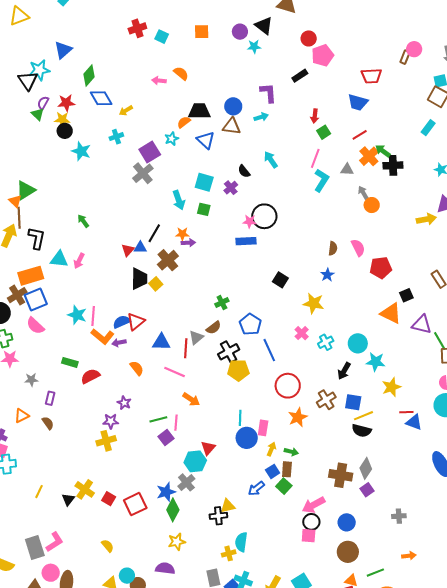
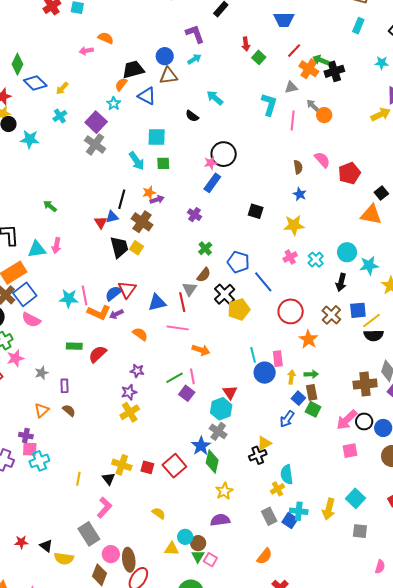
pink line: (315, 158) -> (293, 120), moved
purple cross: (231, 188) -> (194, 215), moved
blue rectangle: (246, 241) -> (212, 183), turned -36
pink cross: (302, 333) -> (290, 257), turned 32
black circle: (311, 522) -> (364, 421), moved
pink L-shape: (55, 542) -> (104, 508), moved

